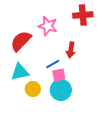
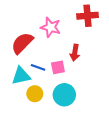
blue line: (53, 64) -> (38, 67), moved, turned 48
pink square: (59, 75) -> (58, 67), moved

